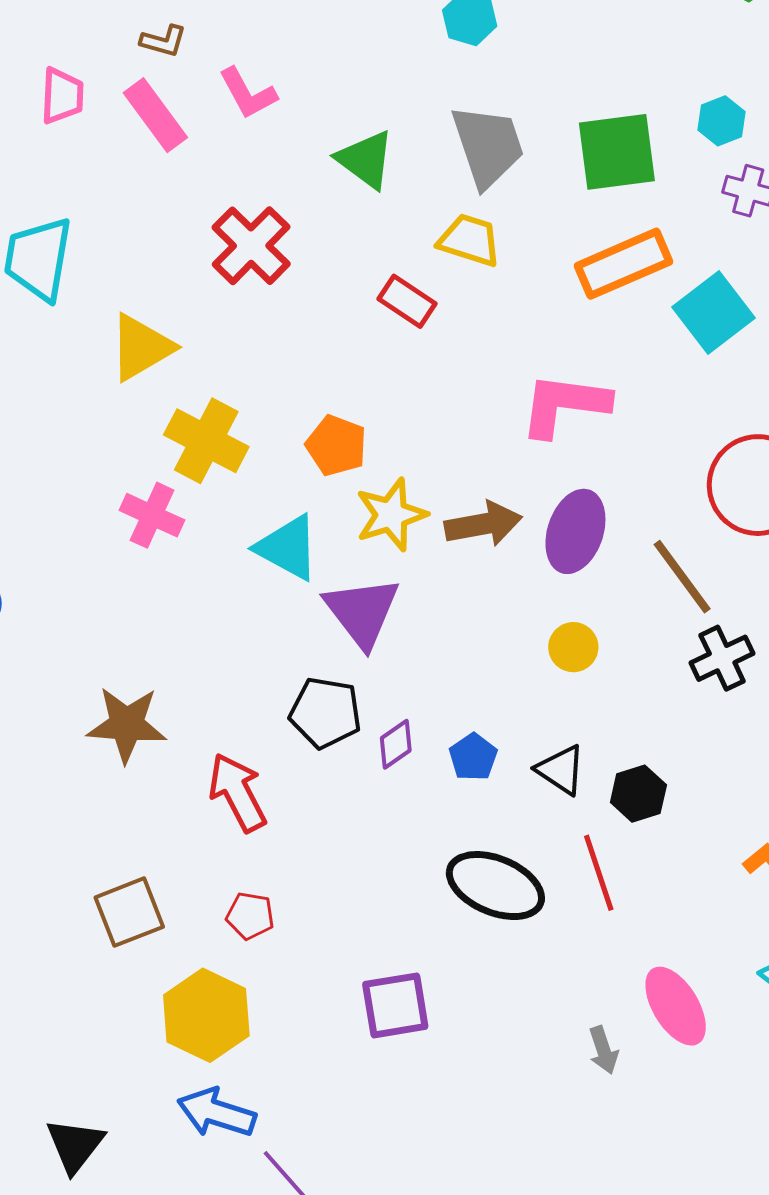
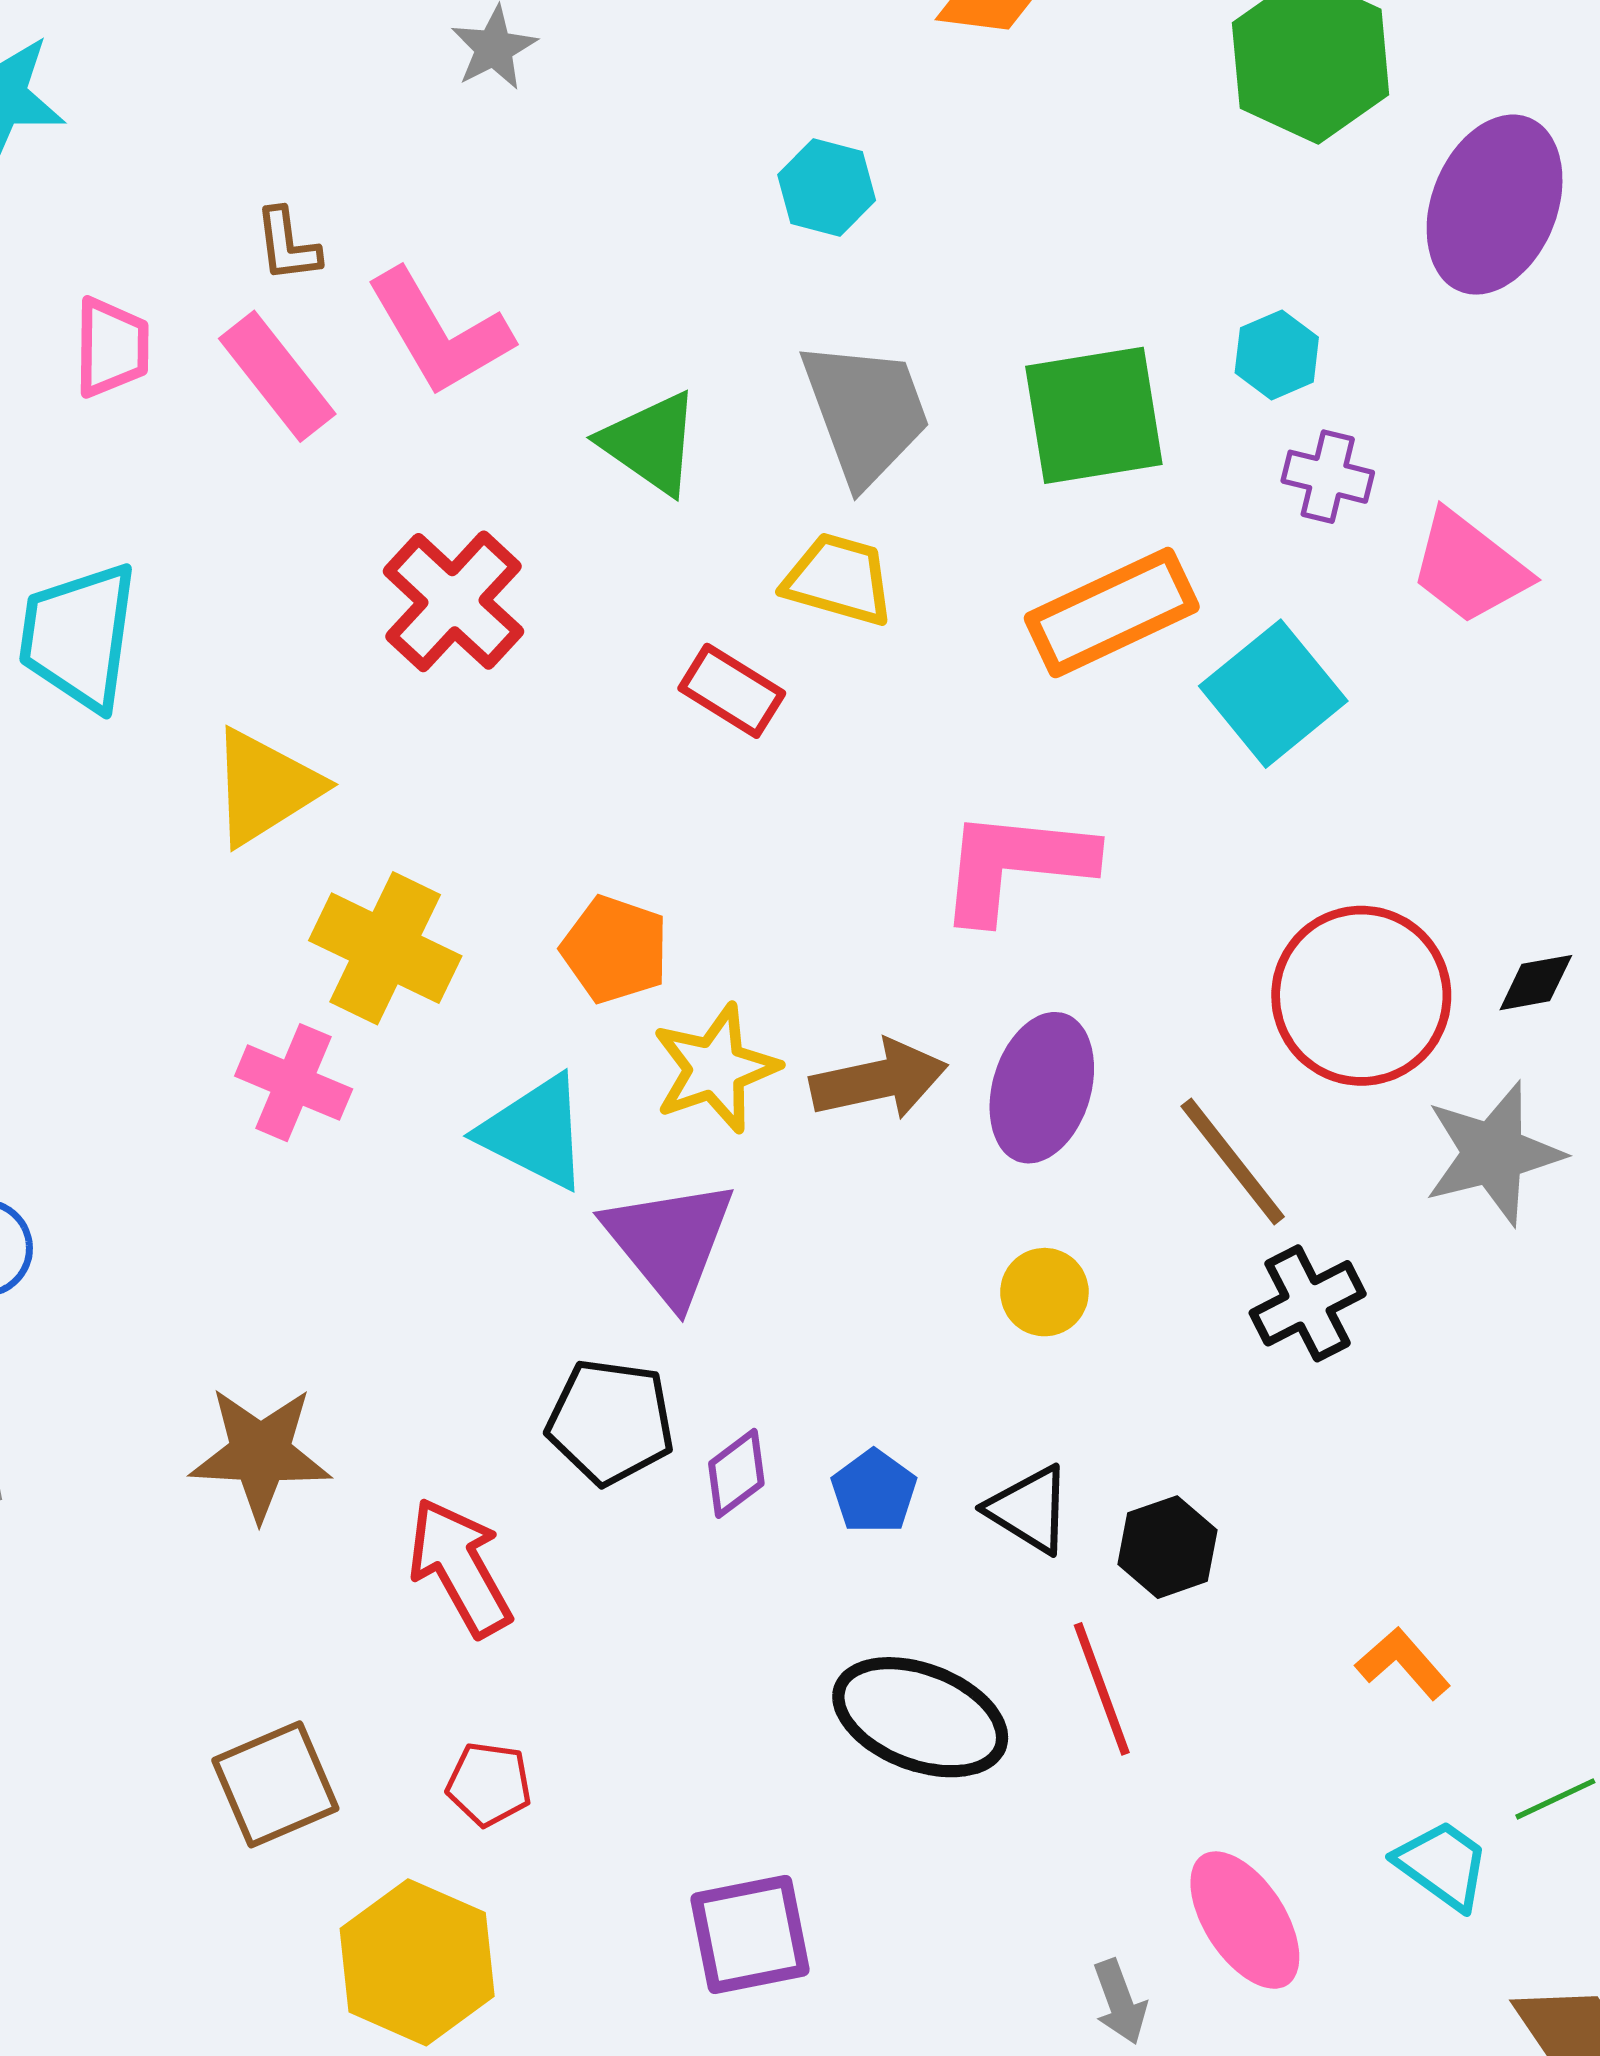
brown L-shape: (163, 41) -> (287, 245), turned 69
pink L-shape: (248, 93) -> (439, 333), size x1.4

